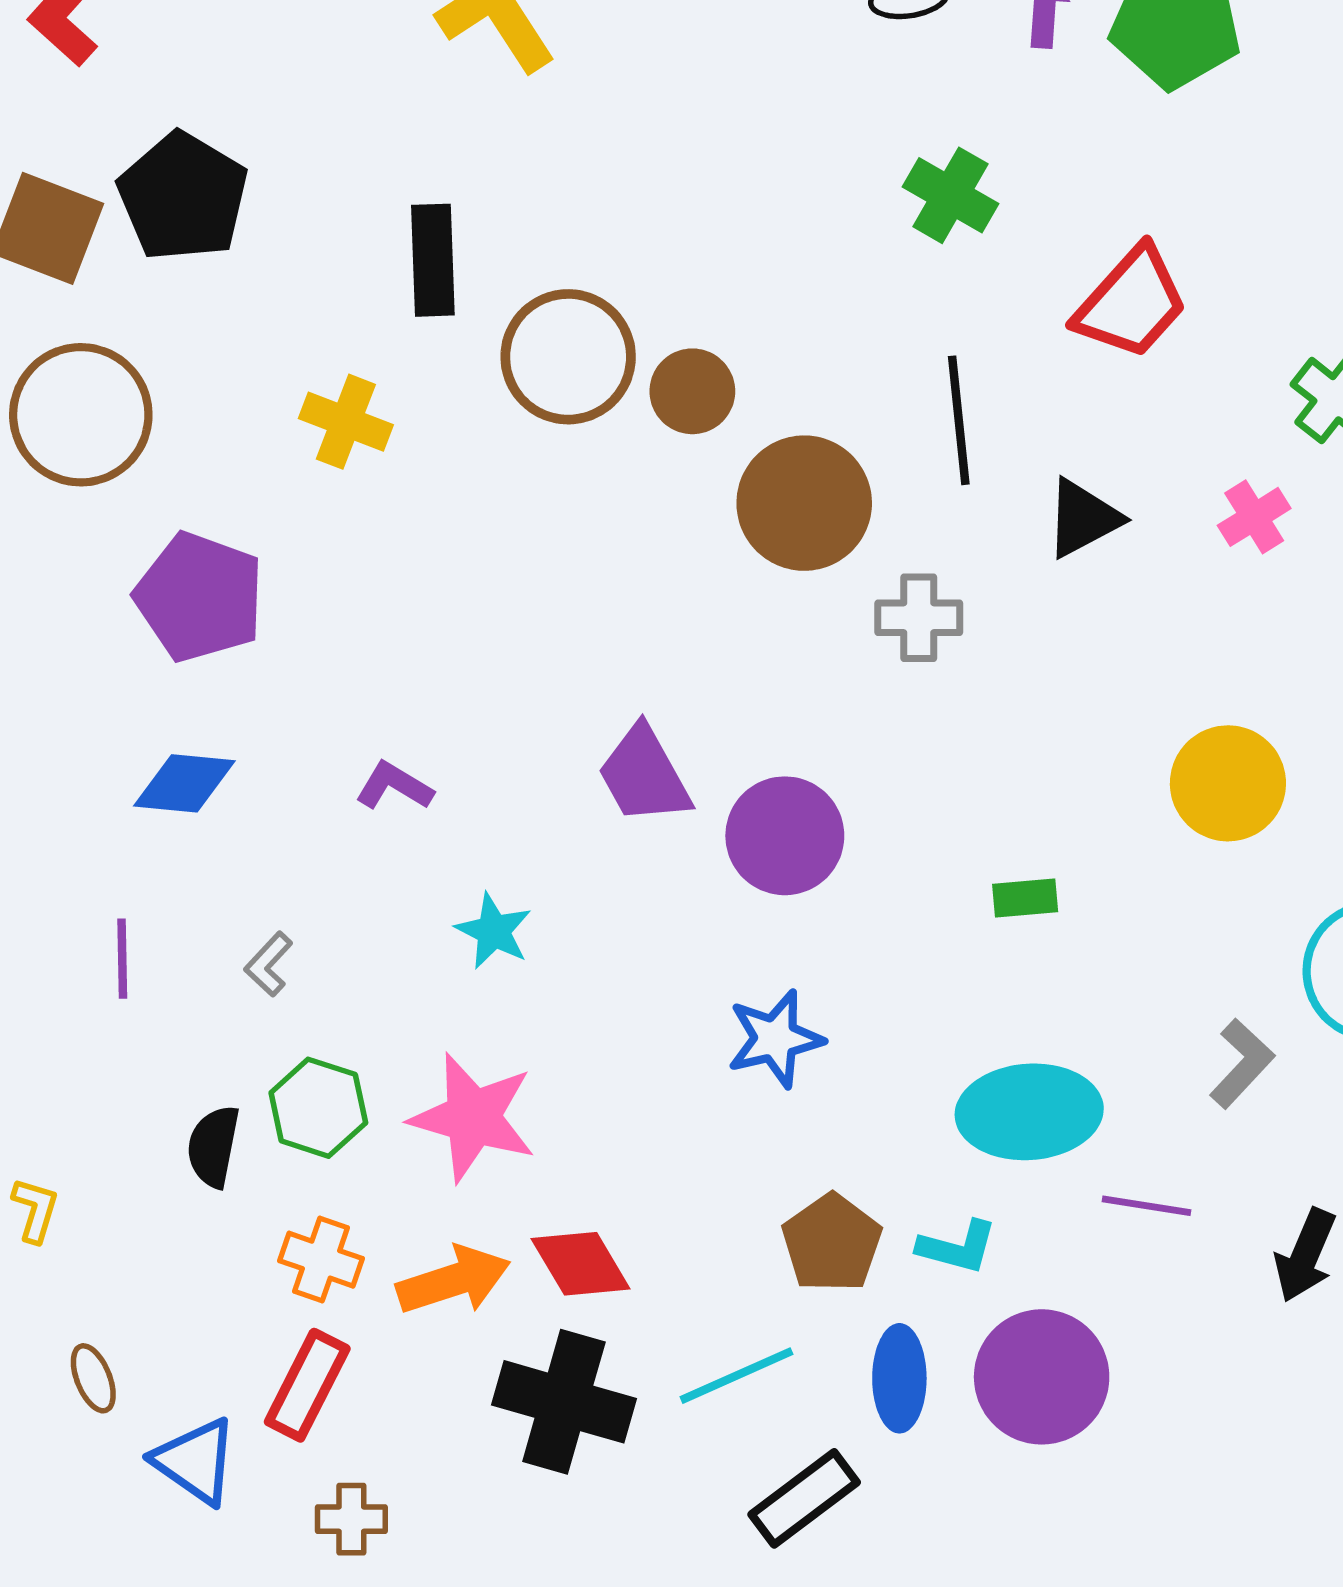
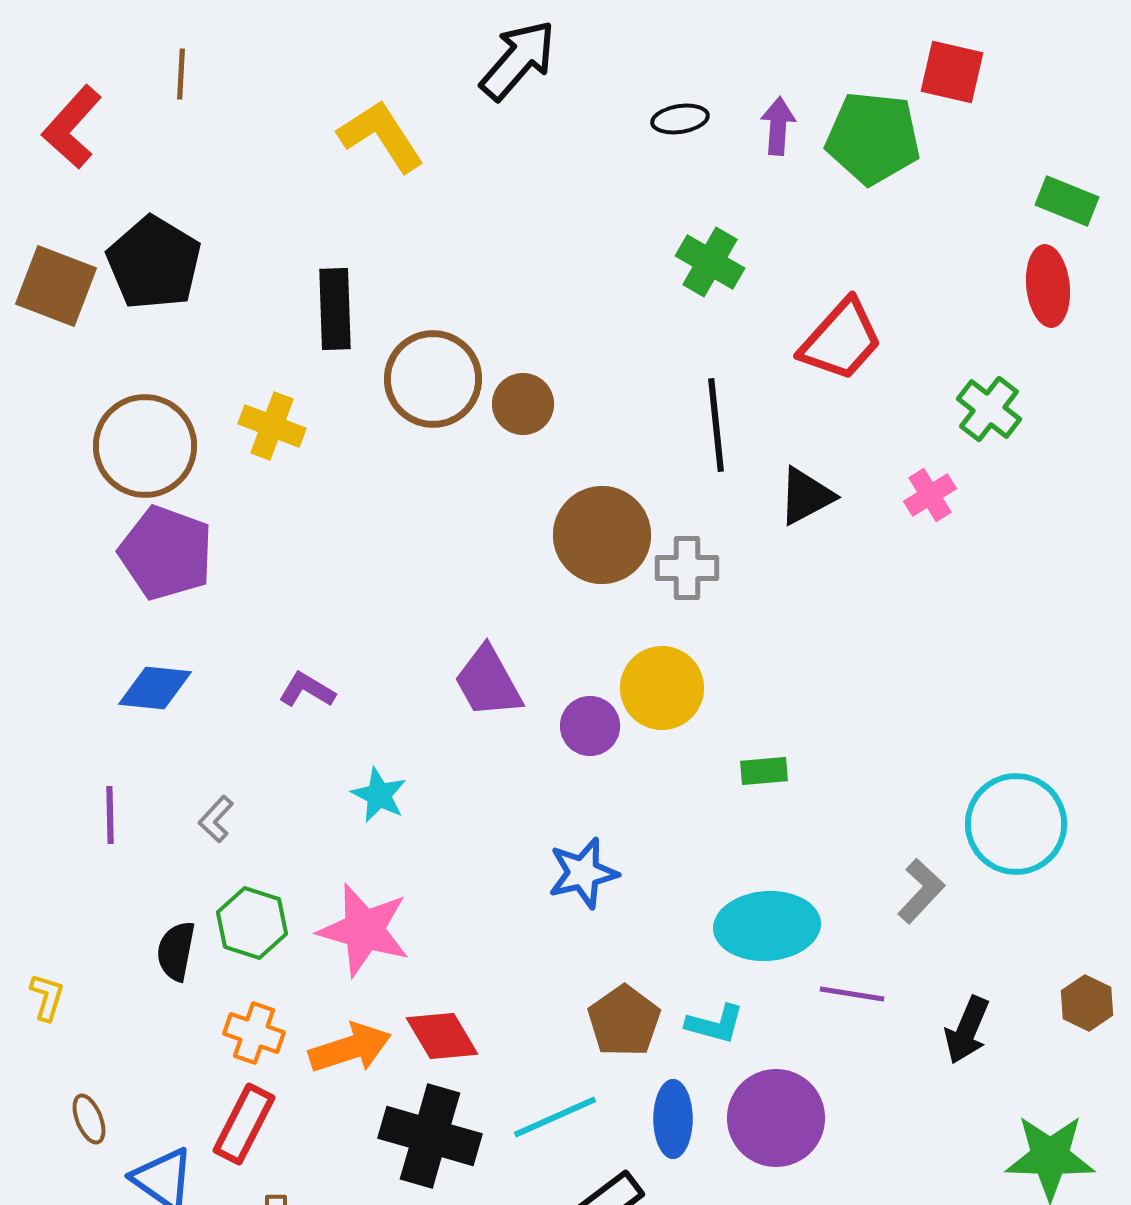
brown circle: (81, 415) -> (145, 446), moved
brown circle: (804, 503) -> (602, 535), moved
yellow circle: (1228, 783) -> (662, 688), moved
purple circle: (785, 836) -> (590, 726), size x0.7

